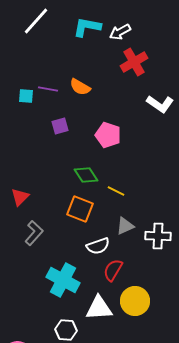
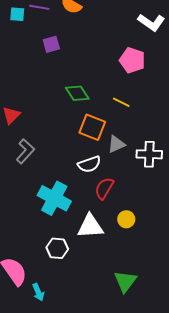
pink pentagon: (108, 135) -> (132, 60), moved
yellow line: (116, 191) -> (121, 102), moved
orange square: (80, 209) -> (92, 127), moved
yellow circle: (135, 301) -> (126, 219), size x0.6

